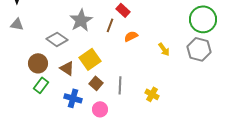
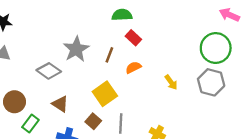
red rectangle: (123, 10) -> (133, 38), moved
yellow square: (90, 59) -> (105, 94), moved
brown circle: (38, 63) -> (14, 102), moved

